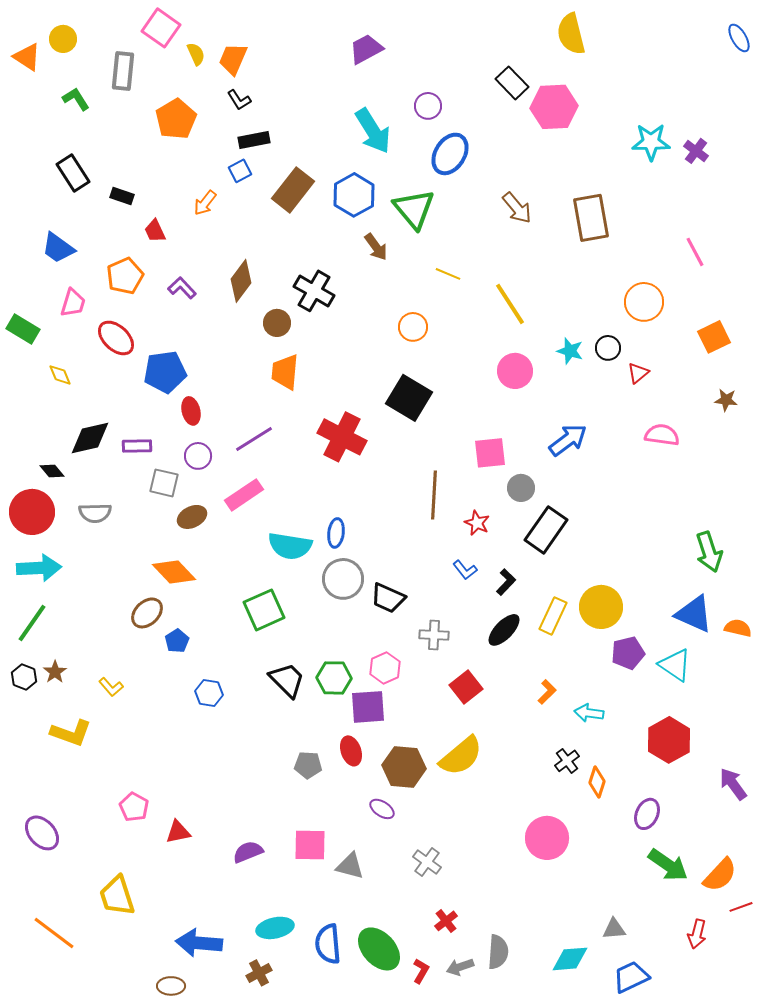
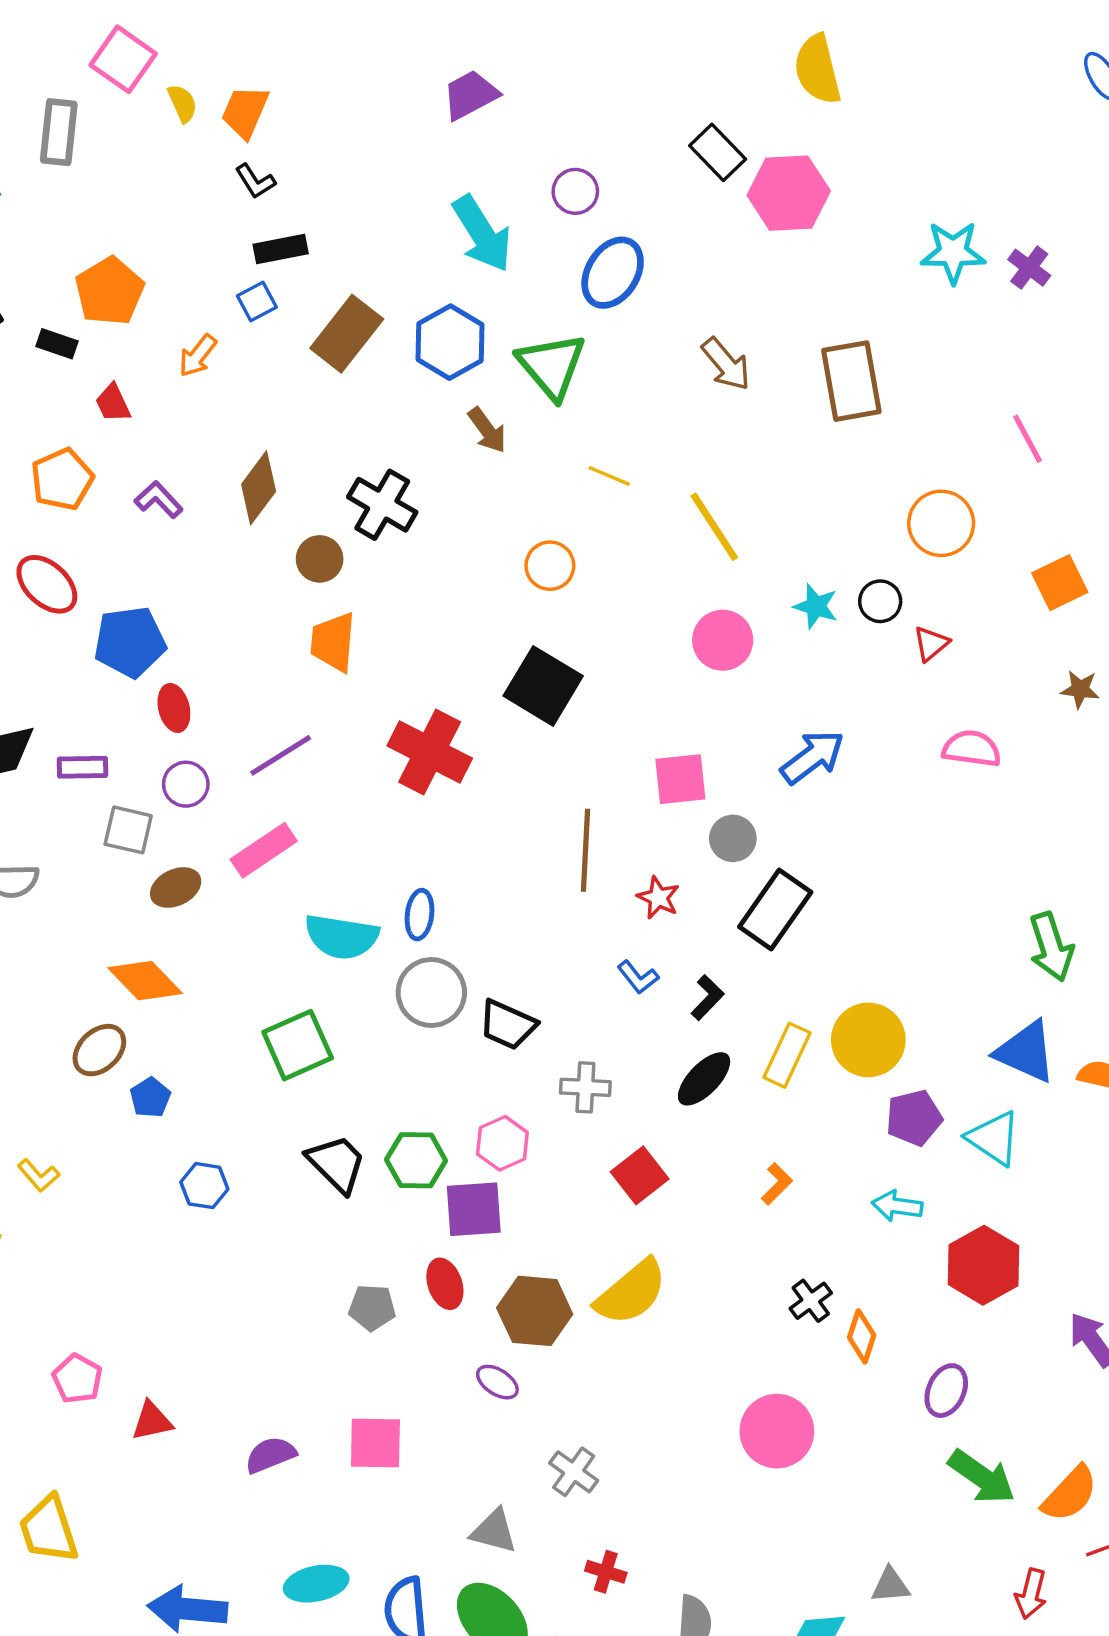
orange pentagon: (176, 119) -> (110, 291), moved
cyan arrow: (589, 713) -> (897, 1206), moved
gray triangle: (350, 866) -> (494, 1531), moved
red cross: (446, 921) -> (606, 1572), turned -35

